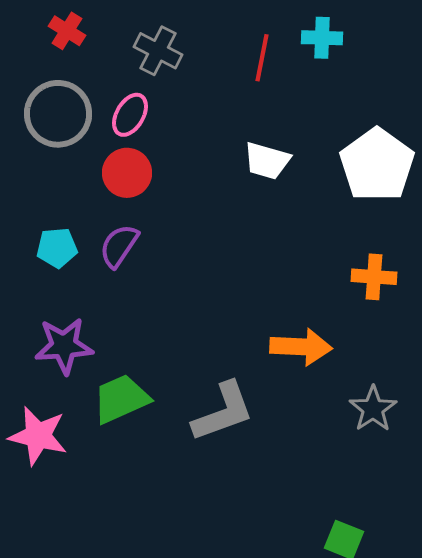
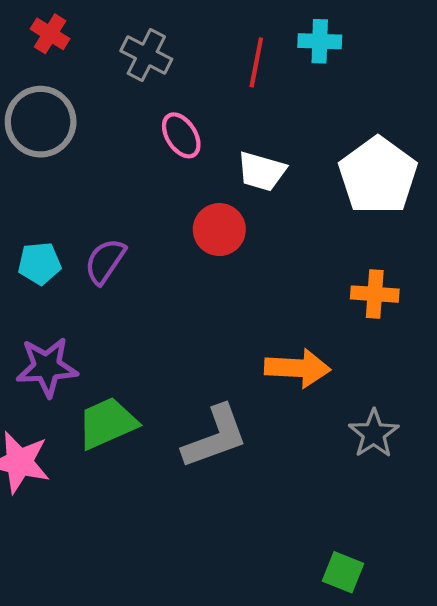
pink ellipse: (130, 115) -> (181, 135), moved, turned -63
red circle: (127, 173) -> (219, 230), moved

